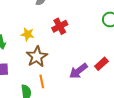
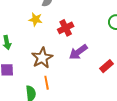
yellow star: (28, 34) -> (36, 19), moved
purple arrow: (78, 71) -> (78, 52), moved

